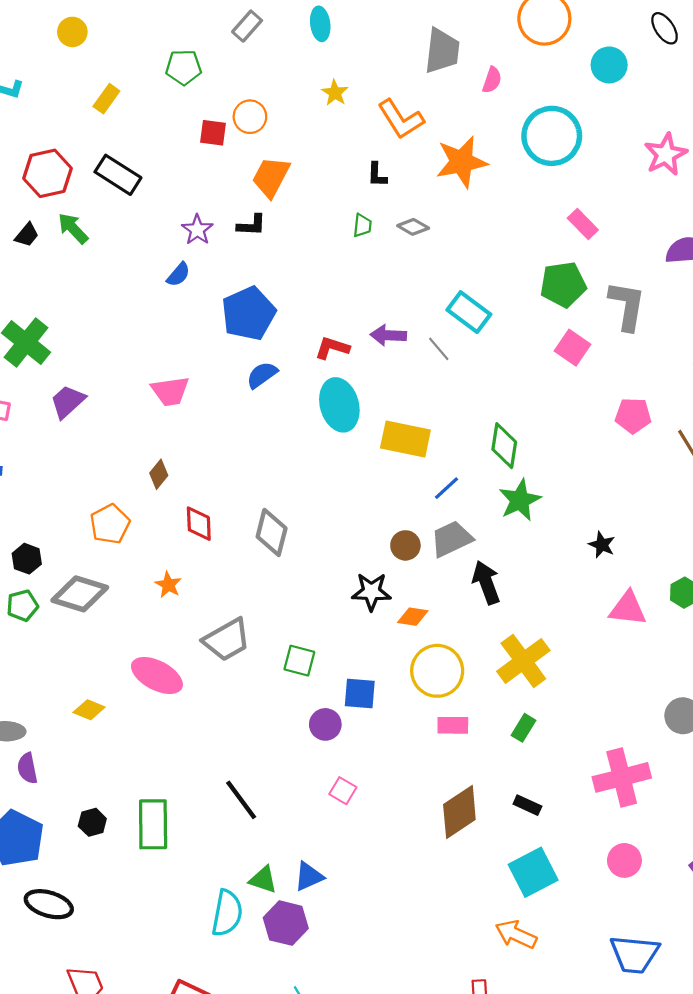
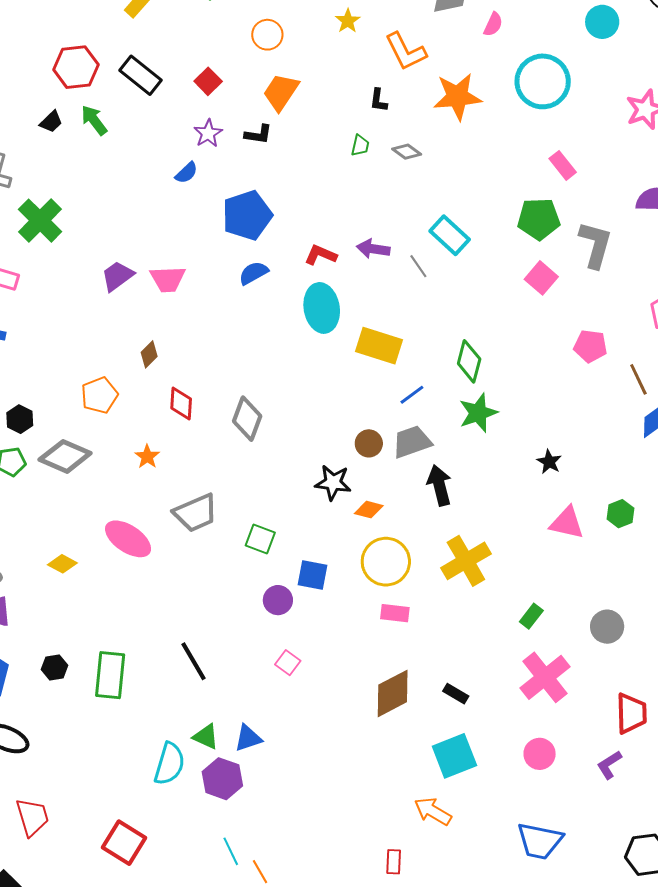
red square: (213, 133) -> (208, 81), moved, turned 32
purple trapezoid: (68, 402) -> (117, 276), moved
green rectangle: (523, 728) -> (531, 616), moved
pink cross: (622, 777) -> (545, 677), turned -30

